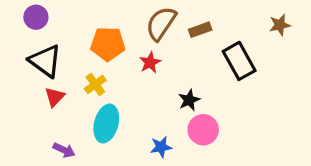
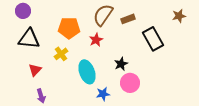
black triangle: (45, 61) -> (29, 39), turned -30
red triangle: (55, 97) -> (35, 70), moved
cyan ellipse: (106, 123) -> (87, 72), moved, turned -35
purple arrow: (64, 150) -> (41, 96), turned 48

